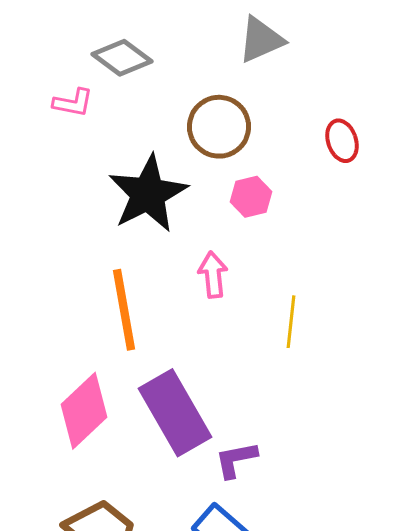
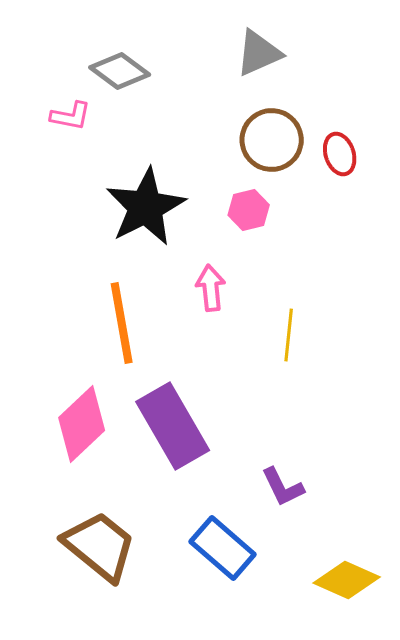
brown circle: (219, 127) -> (272, 140), moved
purple L-shape: (236, 460) -> (283, 487), moved, turned -105

